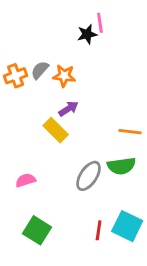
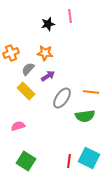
black star: (87, 34) -> (48, 24), moved
gray semicircle: (40, 70) -> (28, 69), moved
yellow rectangle: (56, 130) -> (26, 91), moved
gray ellipse: (89, 176) -> (62, 98), moved

